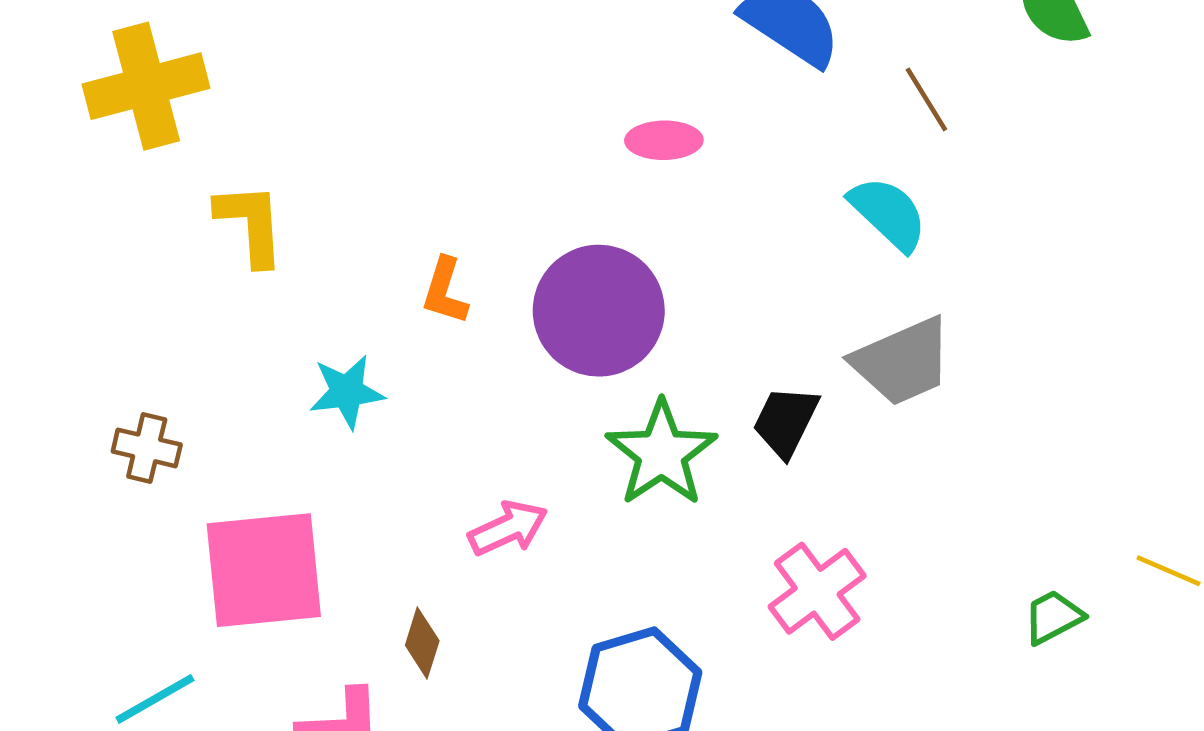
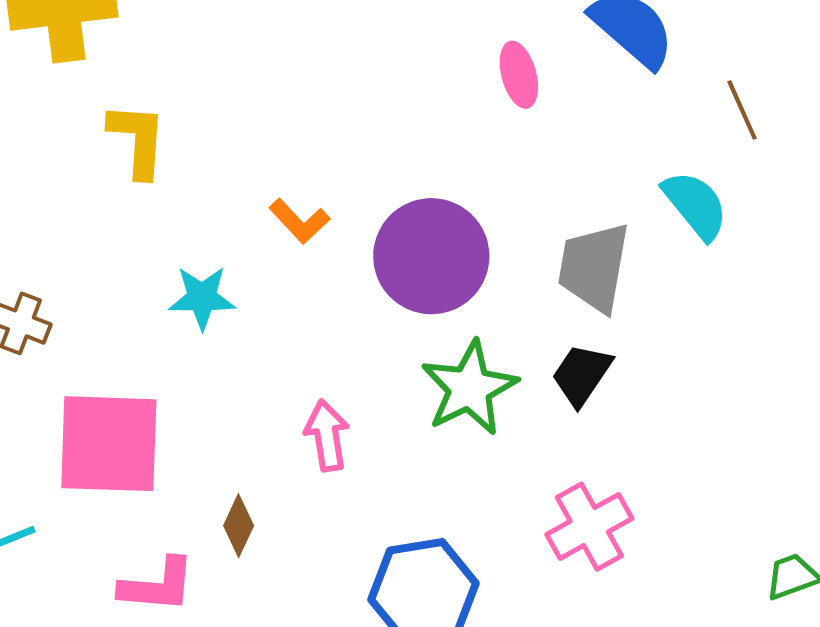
pink ellipse: (664, 140) -> (519, 75), moved, turned 68
orange L-shape: (445, 291) -> (299, 221), turned -68
gray trapezoid: (902, 362) -> (594, 267), moved, turned 116
pink arrow: (508, 528) -> (327, 435), turned -82

